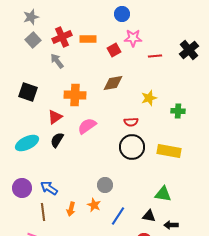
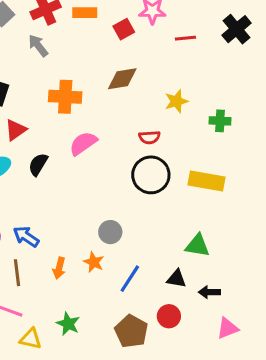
red triangle: (55, 117) -> (16, 130), moved

